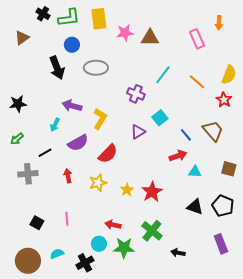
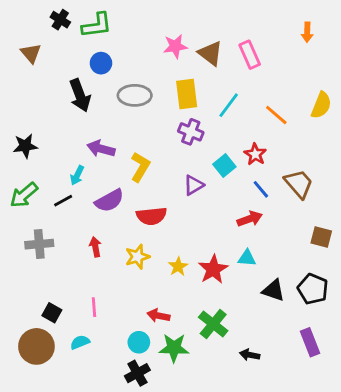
yellow rectangle: (99, 19) -> (187, 94), moved
brown triangle: (22, 38) -> (31, 53), turned -35
brown triangle: (150, 38) -> (210, 53), turned 36
pink rectangle: (197, 39) -> (250, 55), moved
red star: (224, 100) -> (255, 154), moved
green arrow: (17, 139) -> (24, 195), size x1.5
black line: (45, 153) -> (63, 201), moved
red semicircle: (108, 154) -> (151, 216), turned 40
cyan triangle: (195, 172) -> (247, 258), moved
cyan semicircle: (57, 254) -> (80, 342), moved
brown circle: (28, 261) -> (36, 346), moved
black cross: (85, 263) -> (137, 373), moved

